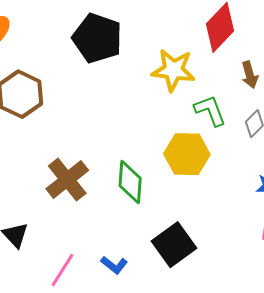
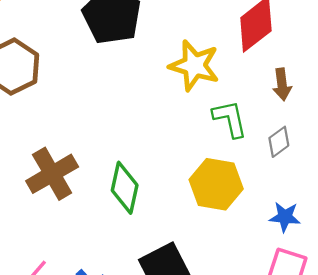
yellow hexagon: (187, 154) -> (216, 184), moved

